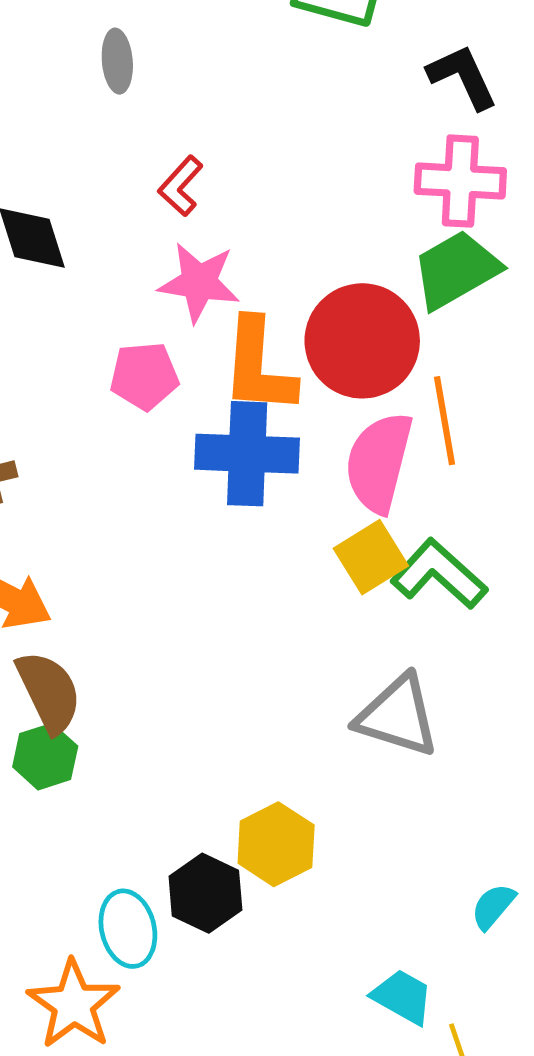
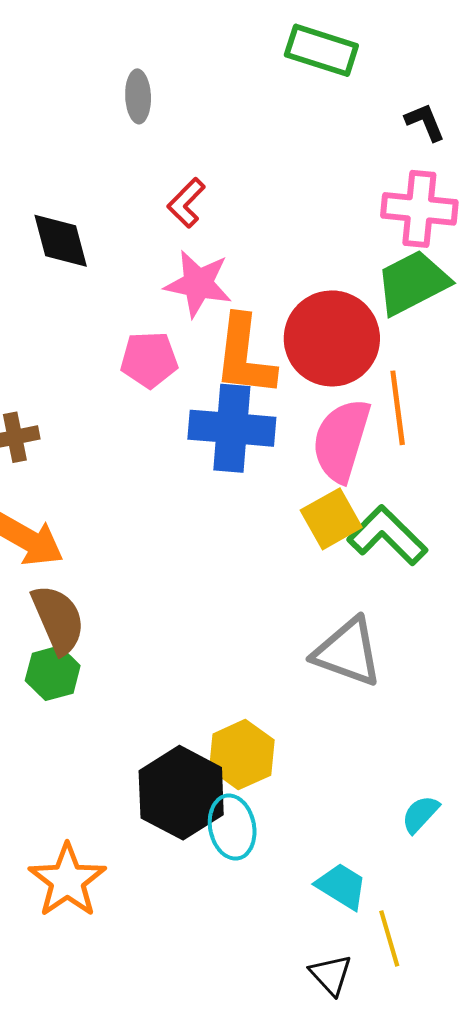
black L-shape: (463, 77) -> (425, 122), size x0.7
black hexagon: (205, 893) -> (181, 793), size x1.4
cyan ellipse: (128, 929) -> (232, 827), moved

